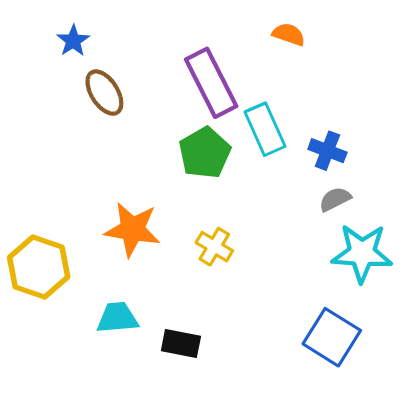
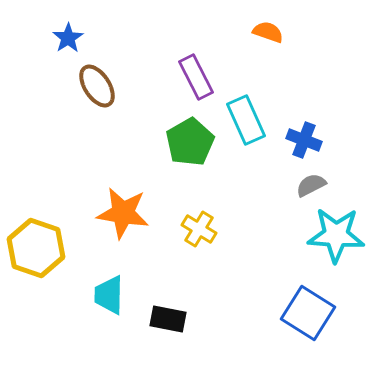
purple rectangle: (211, 83) -> (196, 77), size x0.7
cyan trapezoid: (117, 318) -> (109, 295), turned -84

